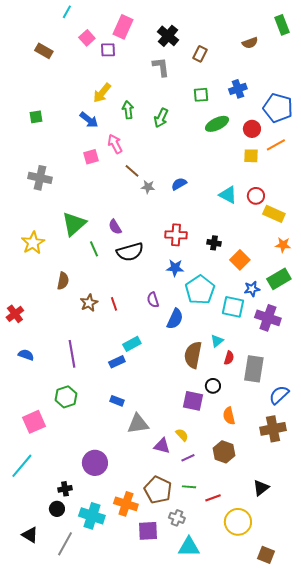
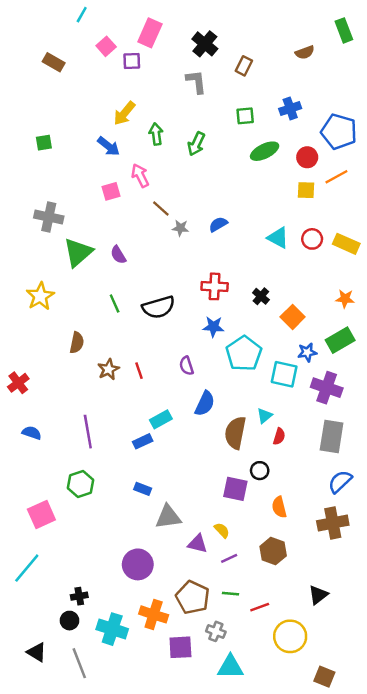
yellow rectangle: (274, 214) -> (346, 244), moved
green triangle: (74, 224) -> (78, 252), moved
purple semicircle: (115, 227) -> (118, 255), moved
black cross: (214, 243) -> (261, 296), turned 32
blue semicircle: (175, 319) -> (205, 404), moved
gray rectangle: (254, 369) -> (332, 436), moved
purple circle: (95, 463) -> (138, 564), moved
gray line: (65, 544) -> (79, 663), turned -50

